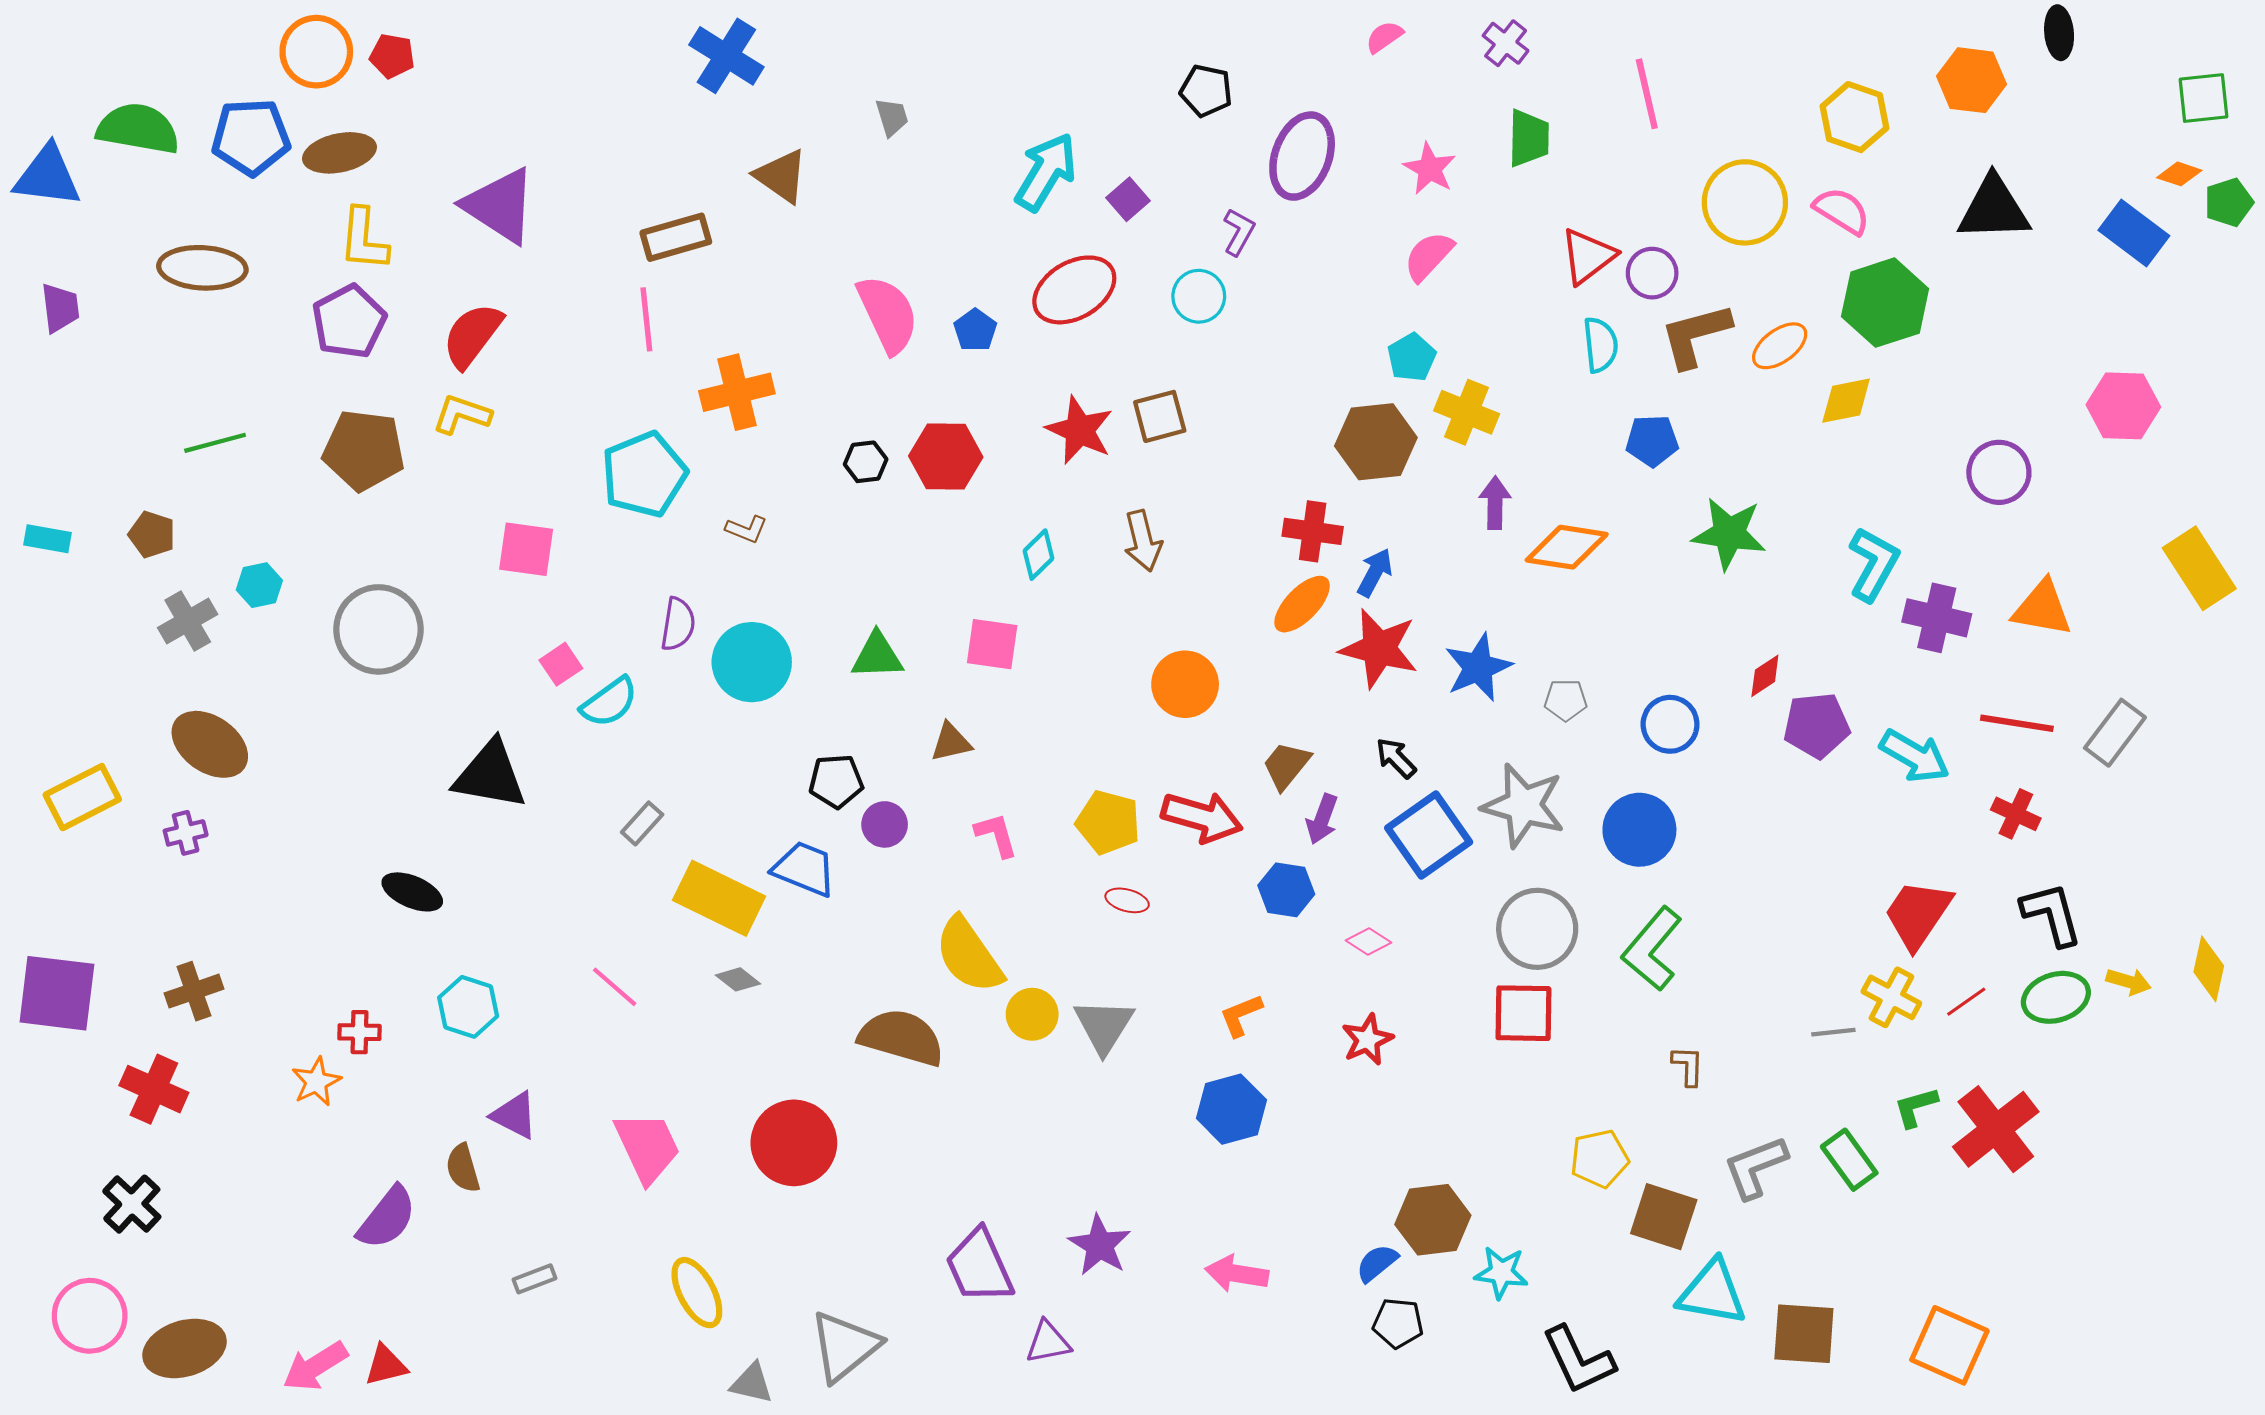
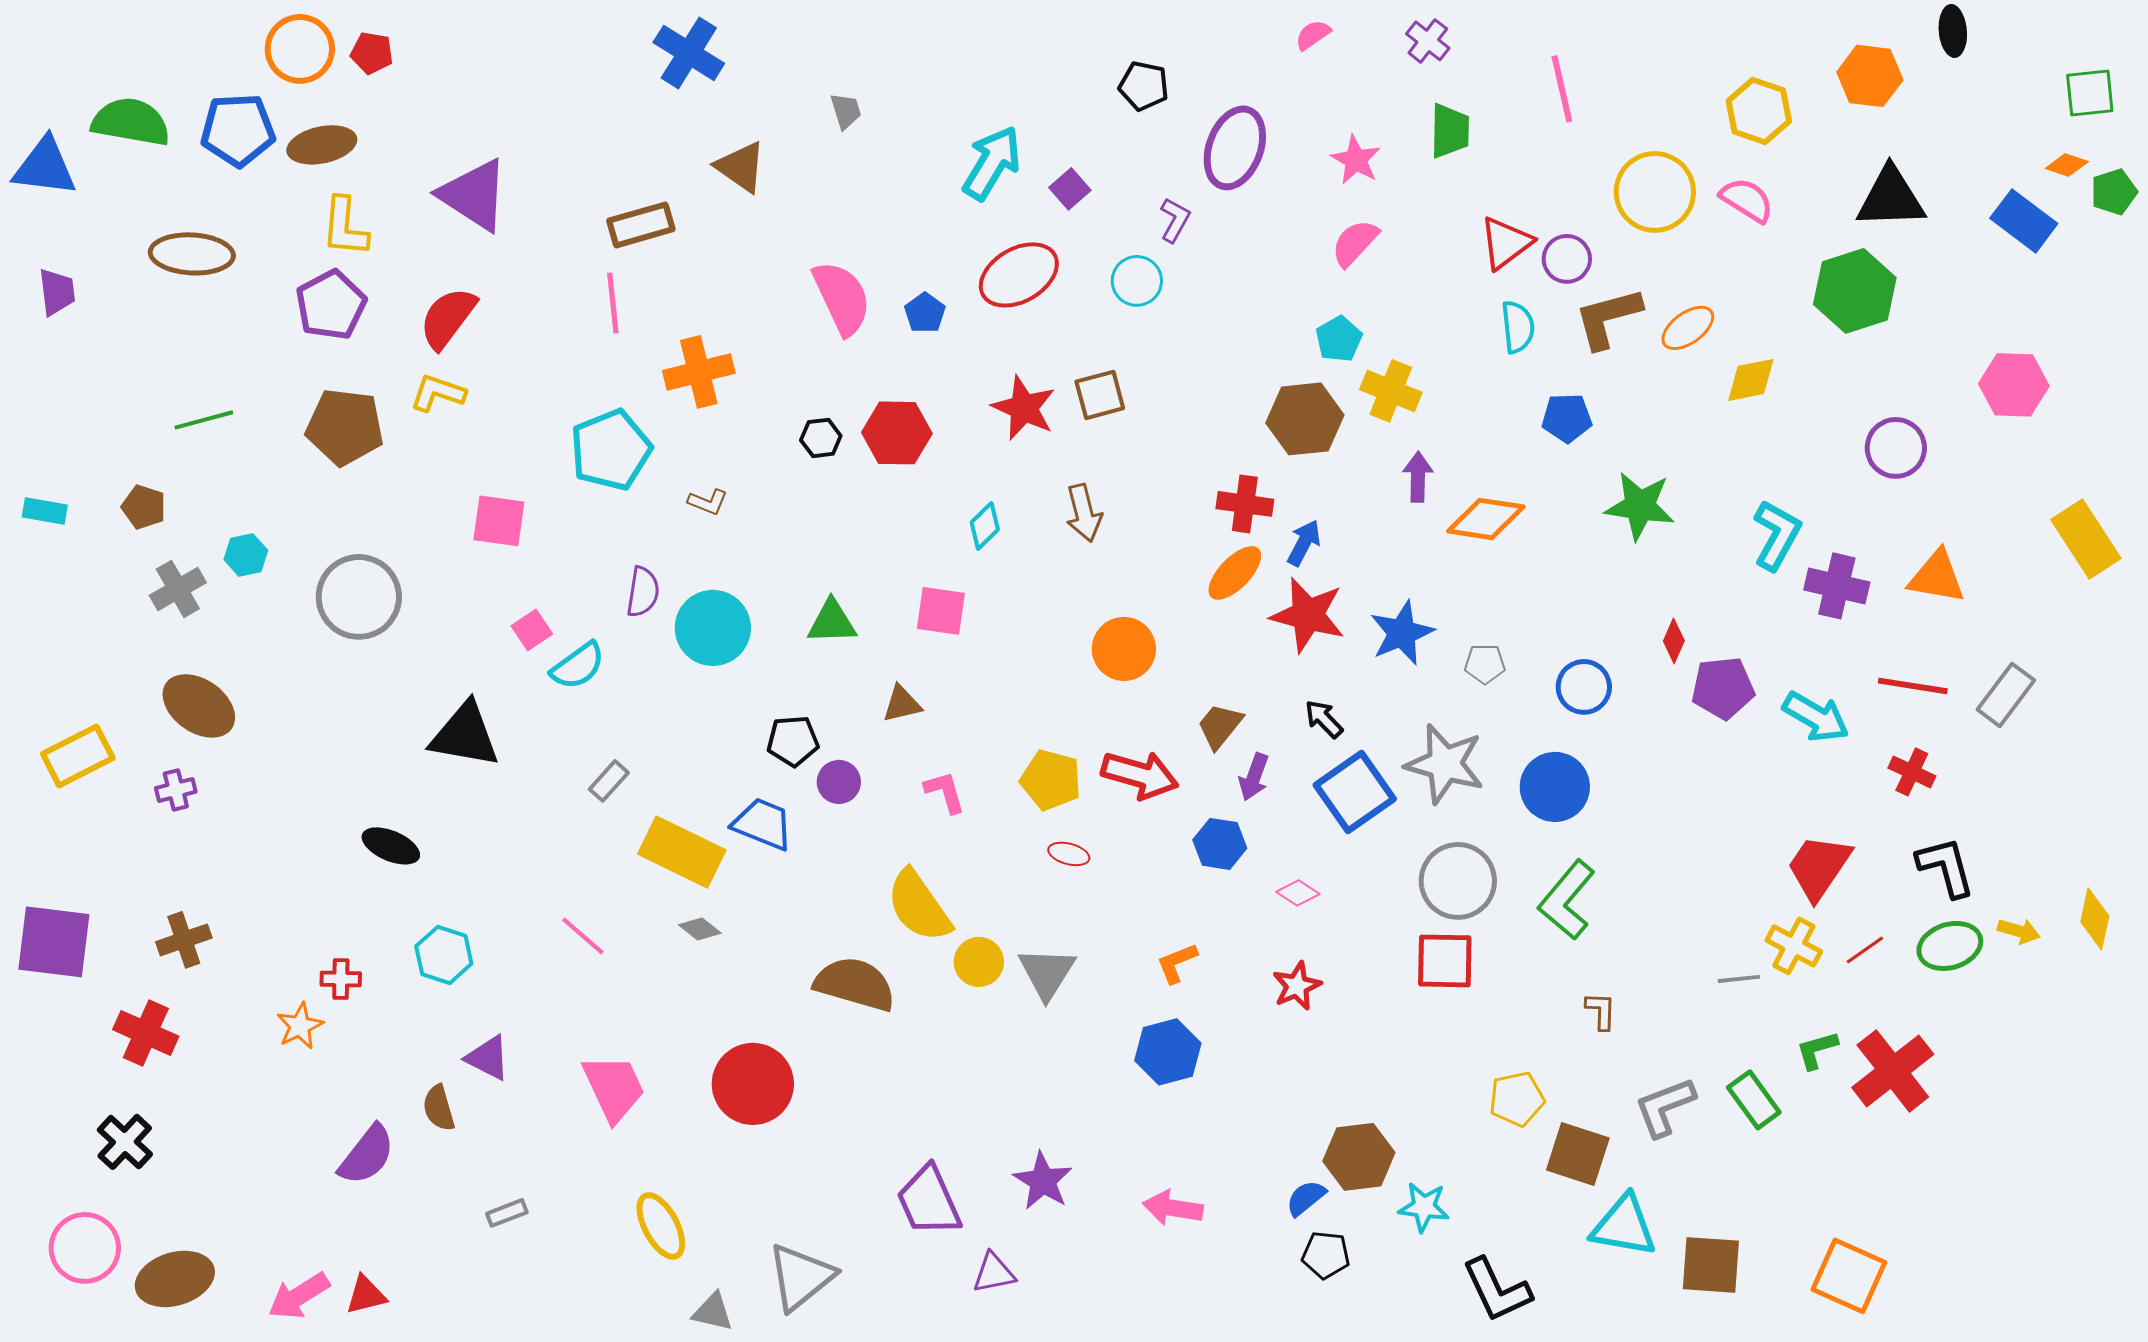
green hexagon: (1885, 303) -> (1855, 291), moved
red diamond: (1765, 676) -> (1674, 641), turned -33

